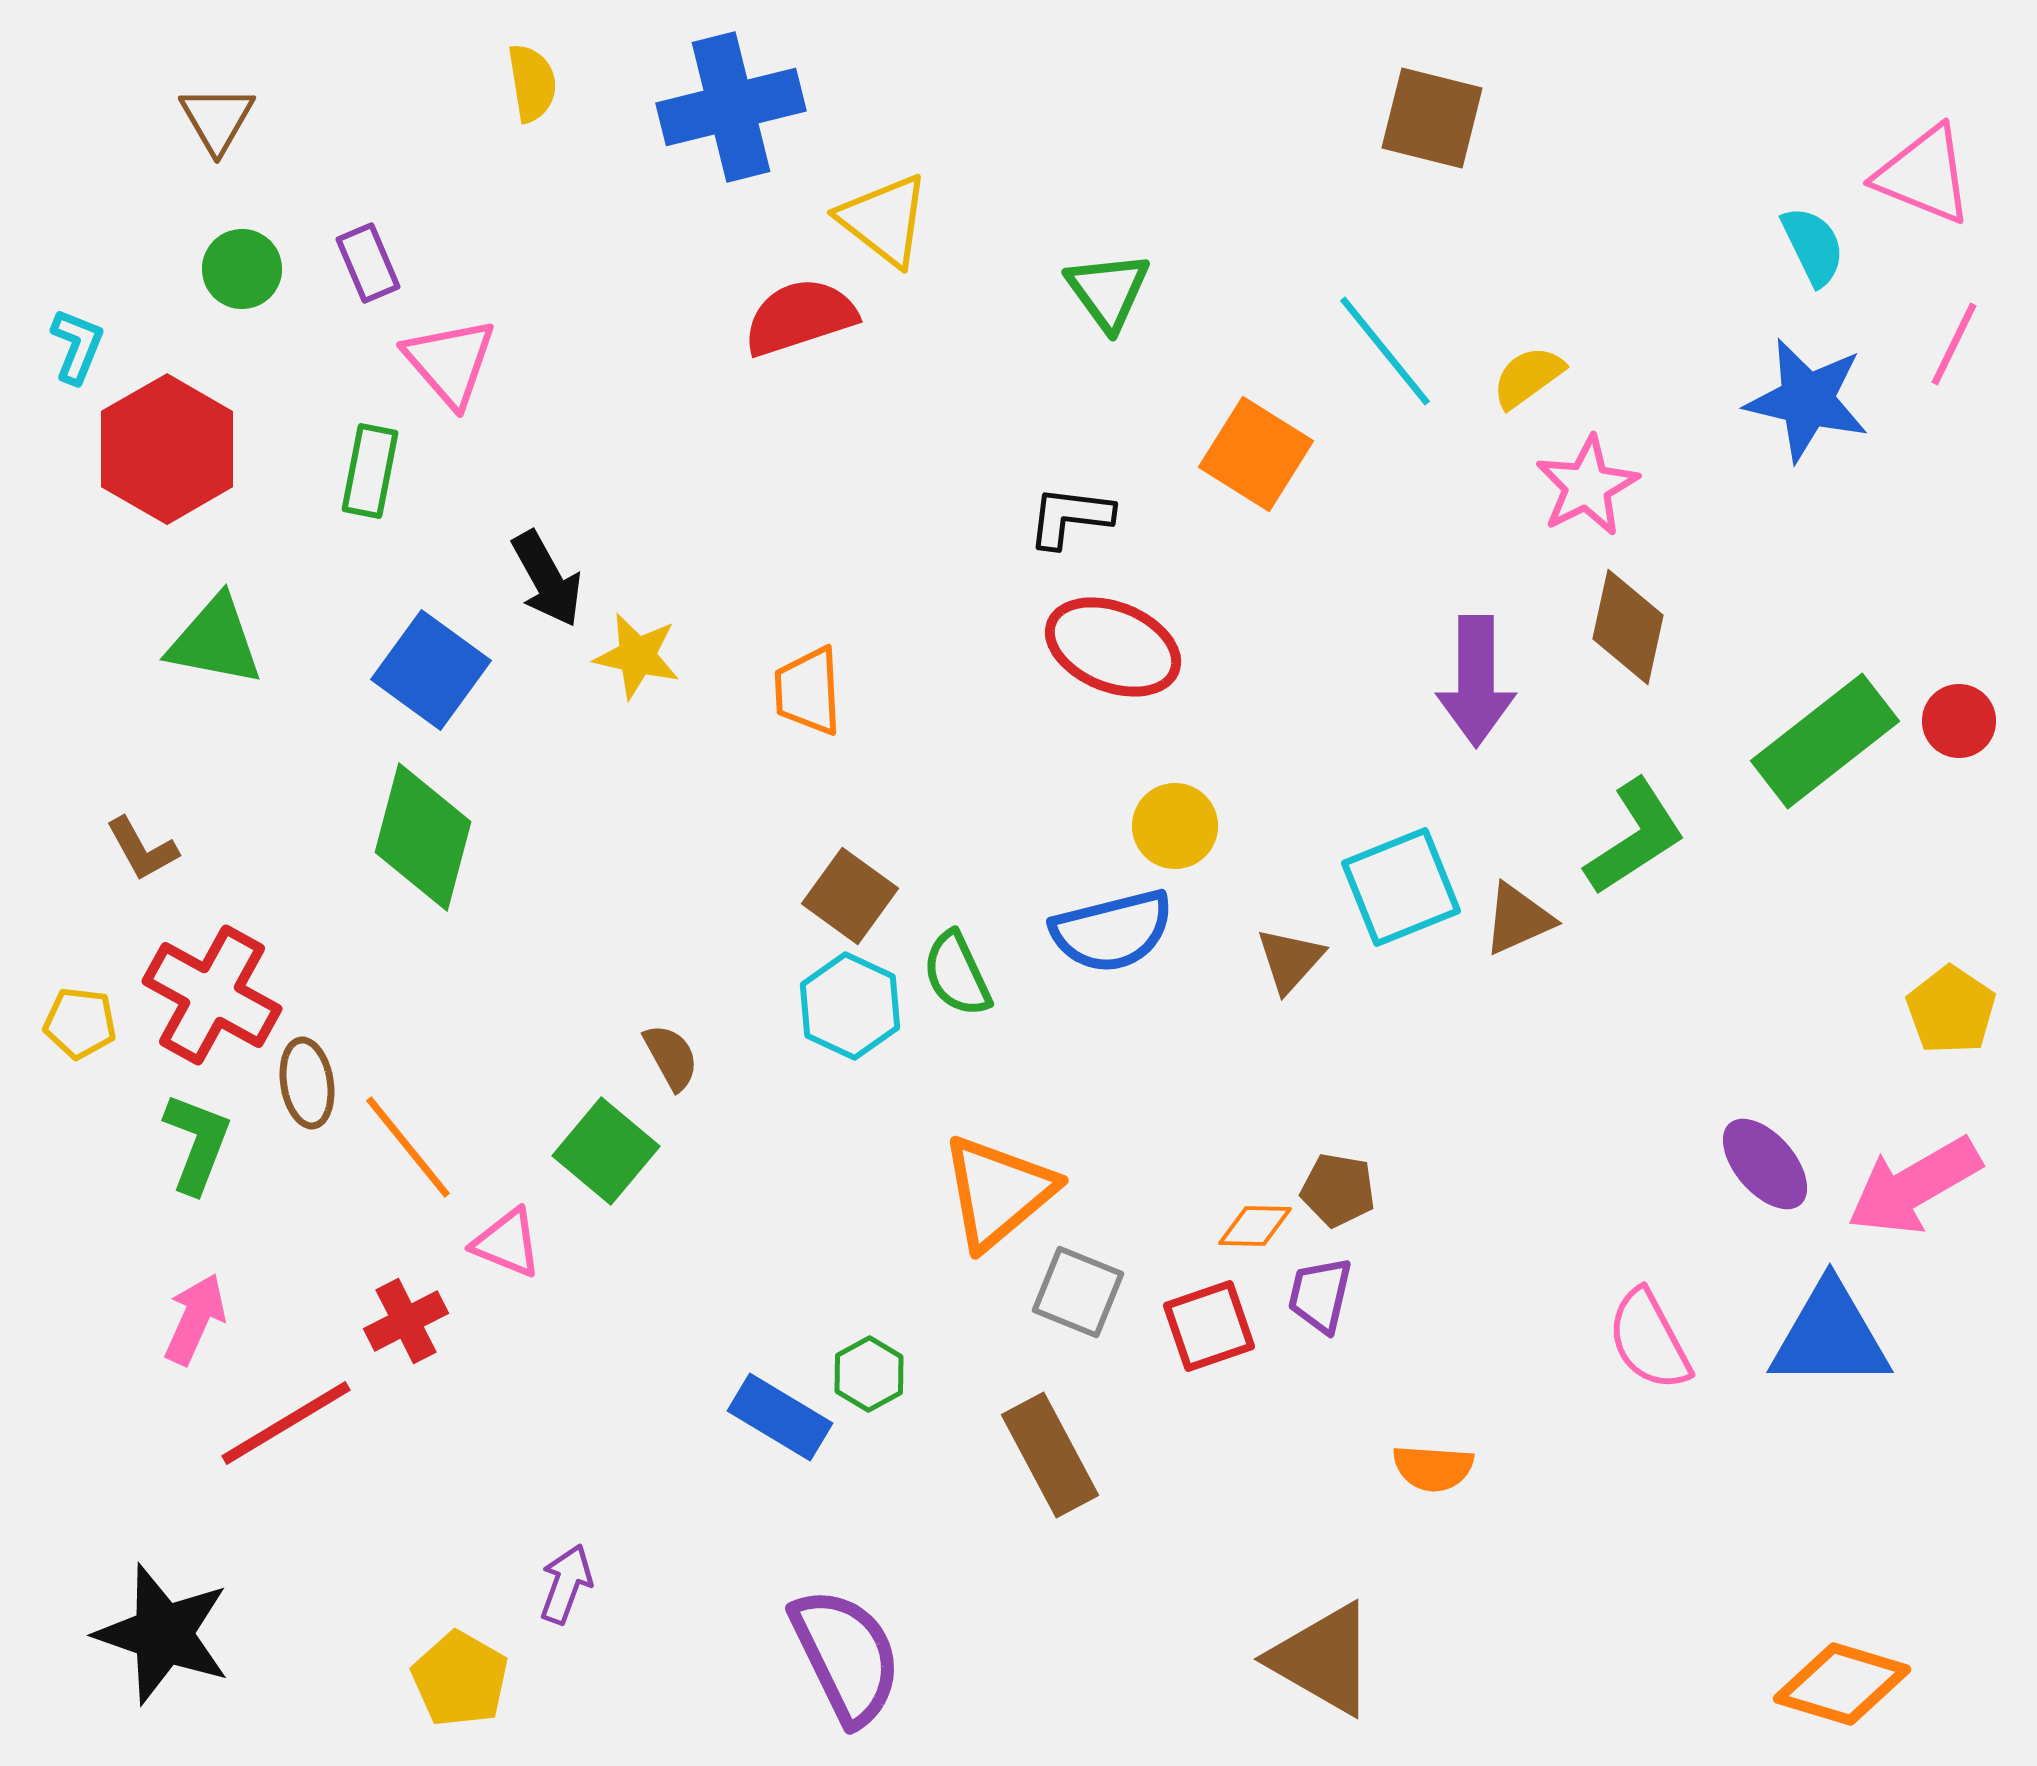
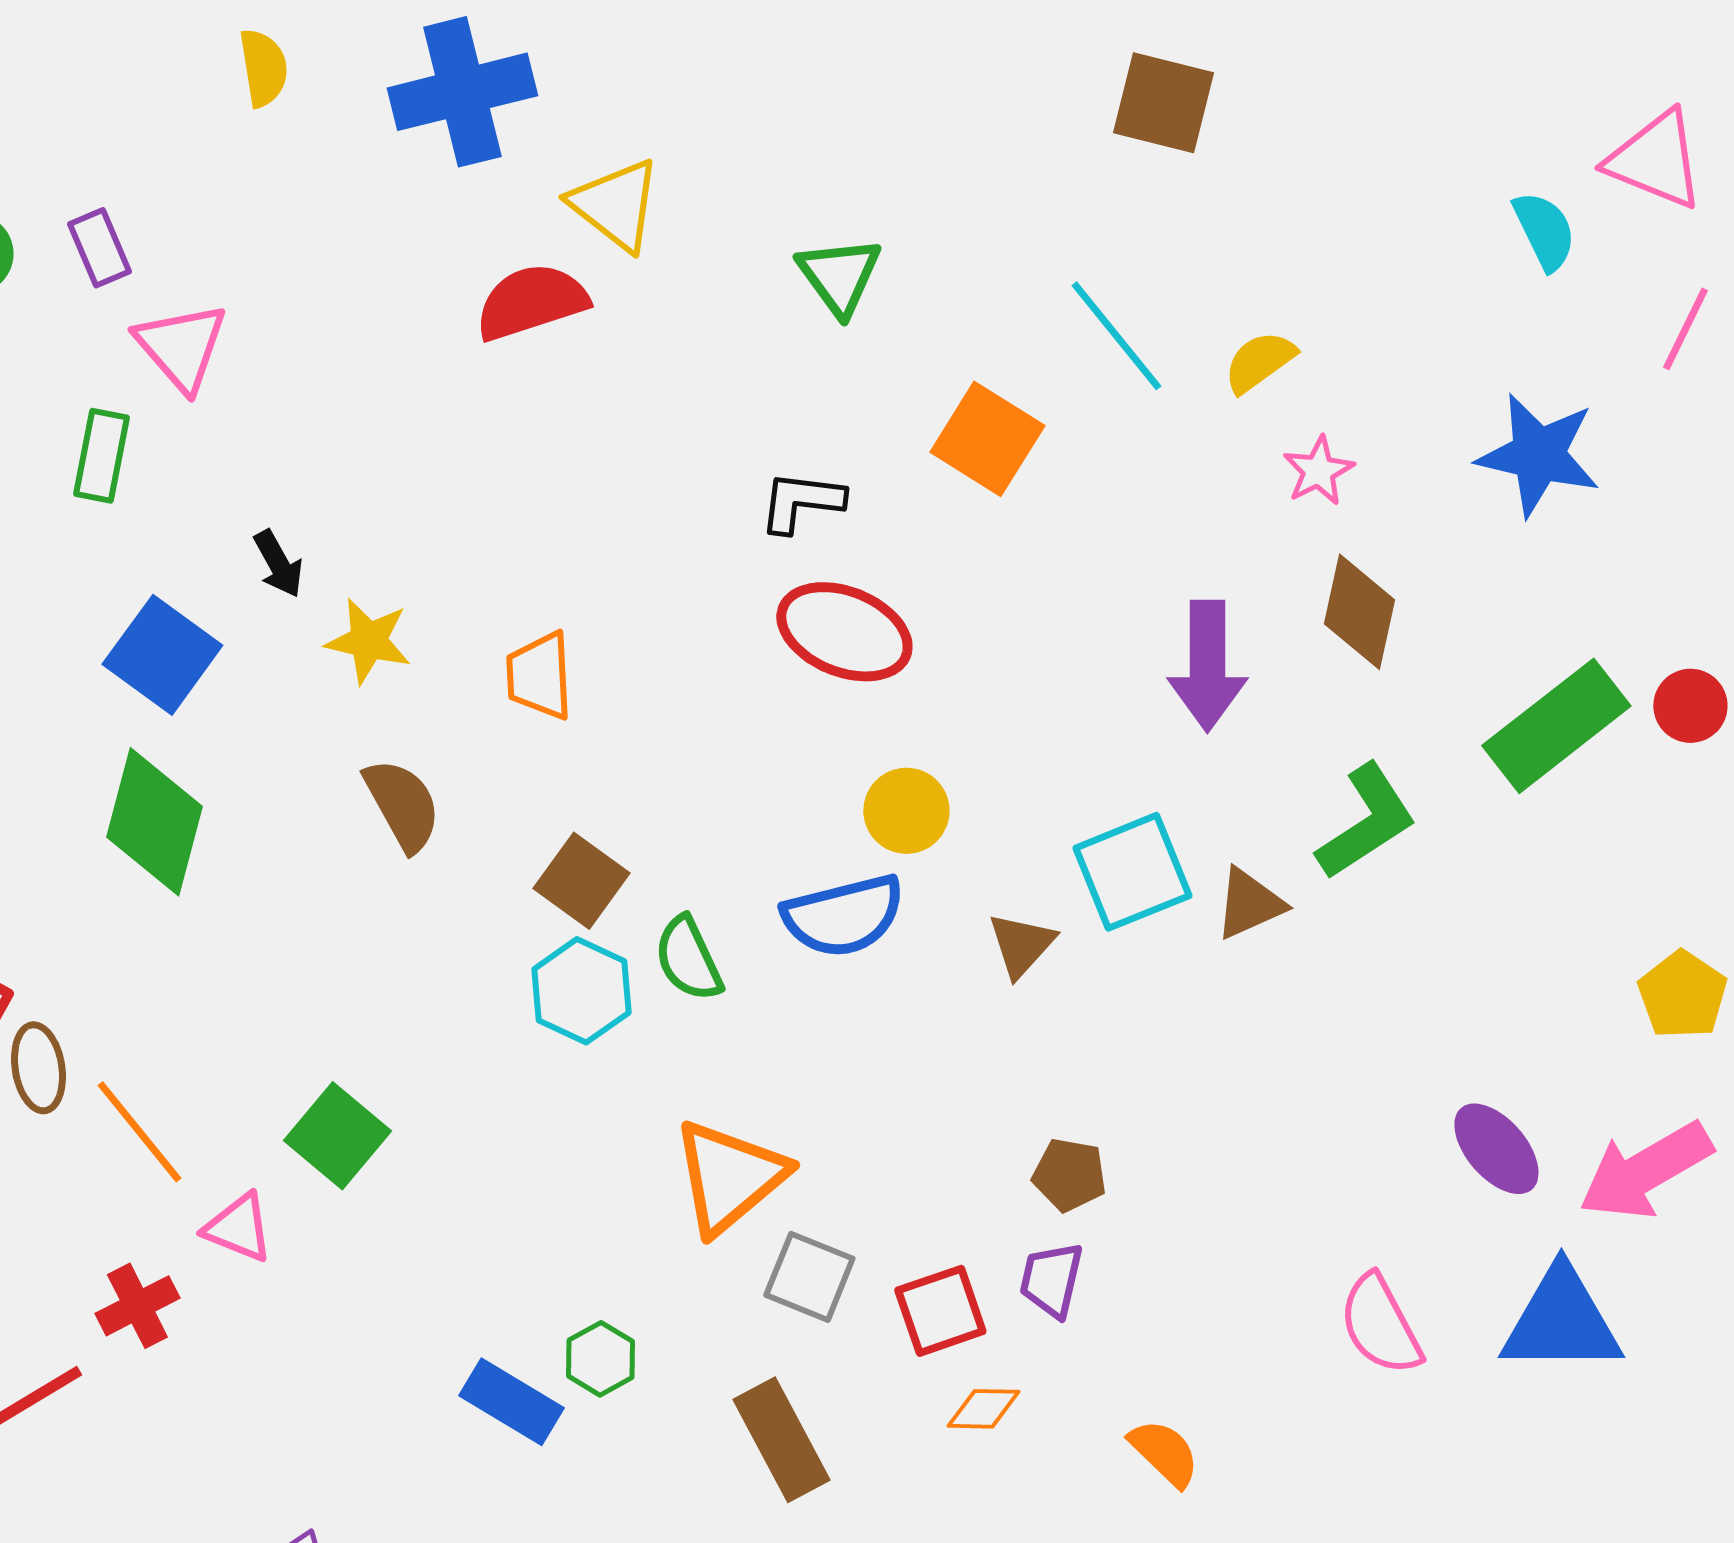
blue star: (1807, 400) -> (1538, 455), moved
pink star: (1587, 486) -> (1318, 471), size x0.7
black arrow: (547, 579) -> (278, 564), size x0.7
brown semicircle: (671, 1057) -> (402, 805), moved, size x1.4
orange diamond: (1255, 1226) -> (983, 1409), moved
orange semicircle: (1433, 1468) -> (1164, 1453), turned -140

